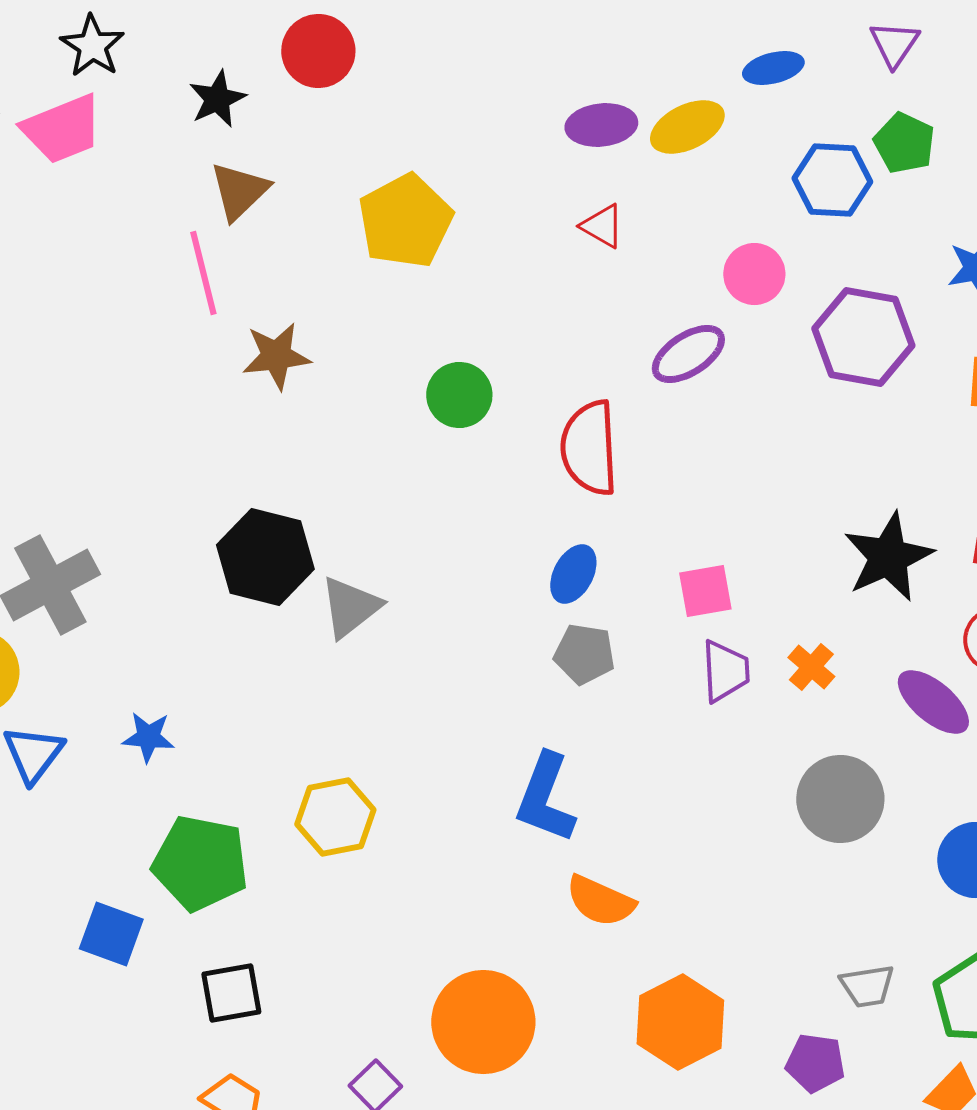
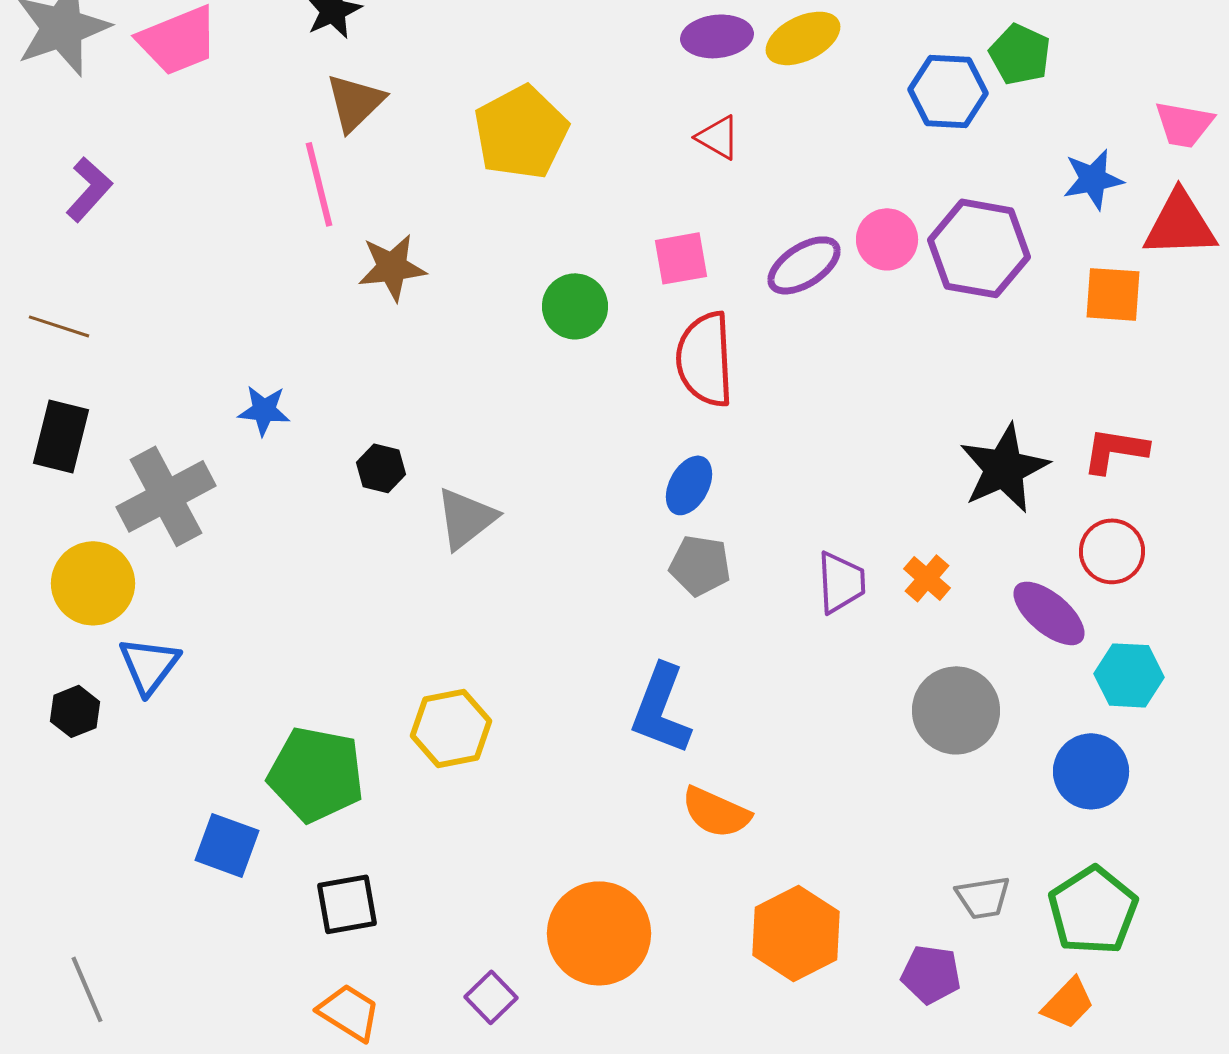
pink circle: (754, 274) -> (887, 239), moved
black hexagon: (265, 557) -> (381, 468), size x0.5
pink square: (705, 591) -> (681, 258), moved
blue star: (148, 737) -> (264, 410), moved

